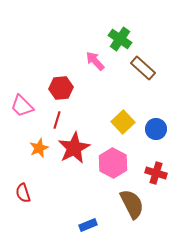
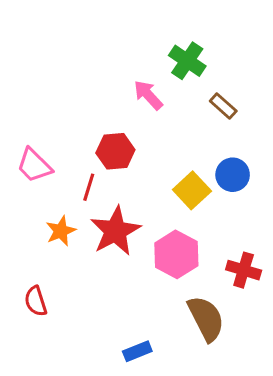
brown rectangle: (143, 68) -> (223, 106), size x0.7
red hexagon: (61, 88) -> (115, 151), moved
blue circle: (156, 129) -> (233, 175), moved

